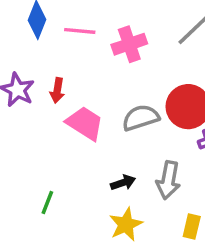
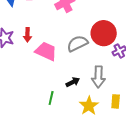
green line: (47, 203) -> (51, 98), moved
yellow star: (126, 224) -> (89, 106), moved

